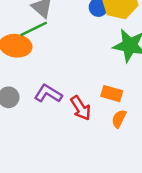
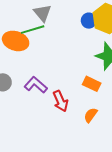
orange rectangle: (112, 94) -> (92, 84), moved

